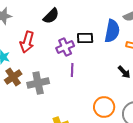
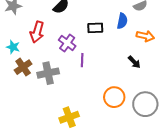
blue semicircle: (112, 31) -> (122, 21), size x0.7
purple cross: (65, 47) -> (67, 43), moved, turned -30

